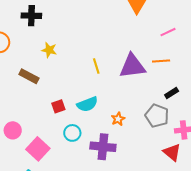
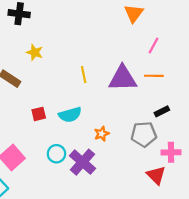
pink line: (168, 32) -> (153, 46), moved, turned -42
gray pentagon: (157, 116) -> (144, 134), turned -30
cyan circle: (72, 133) -> (56, 154), moved
purple cross: (103, 147) -> (83, 162), turned 30

